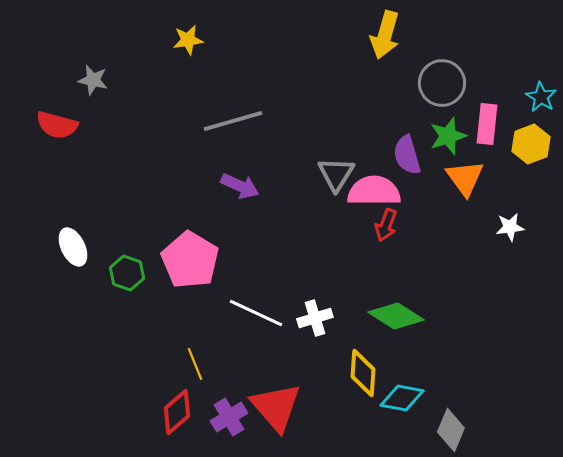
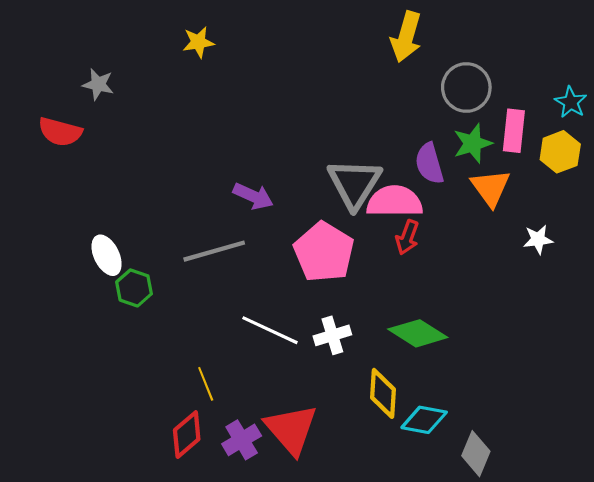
gray line: (233, 121) -> (214, 251), moved
gray triangle: (336, 174) -> (354, 184), size x1.4
white ellipse: (73, 247) -> (107, 255), moved
pink pentagon: (190, 260) -> (324, 252), moved

